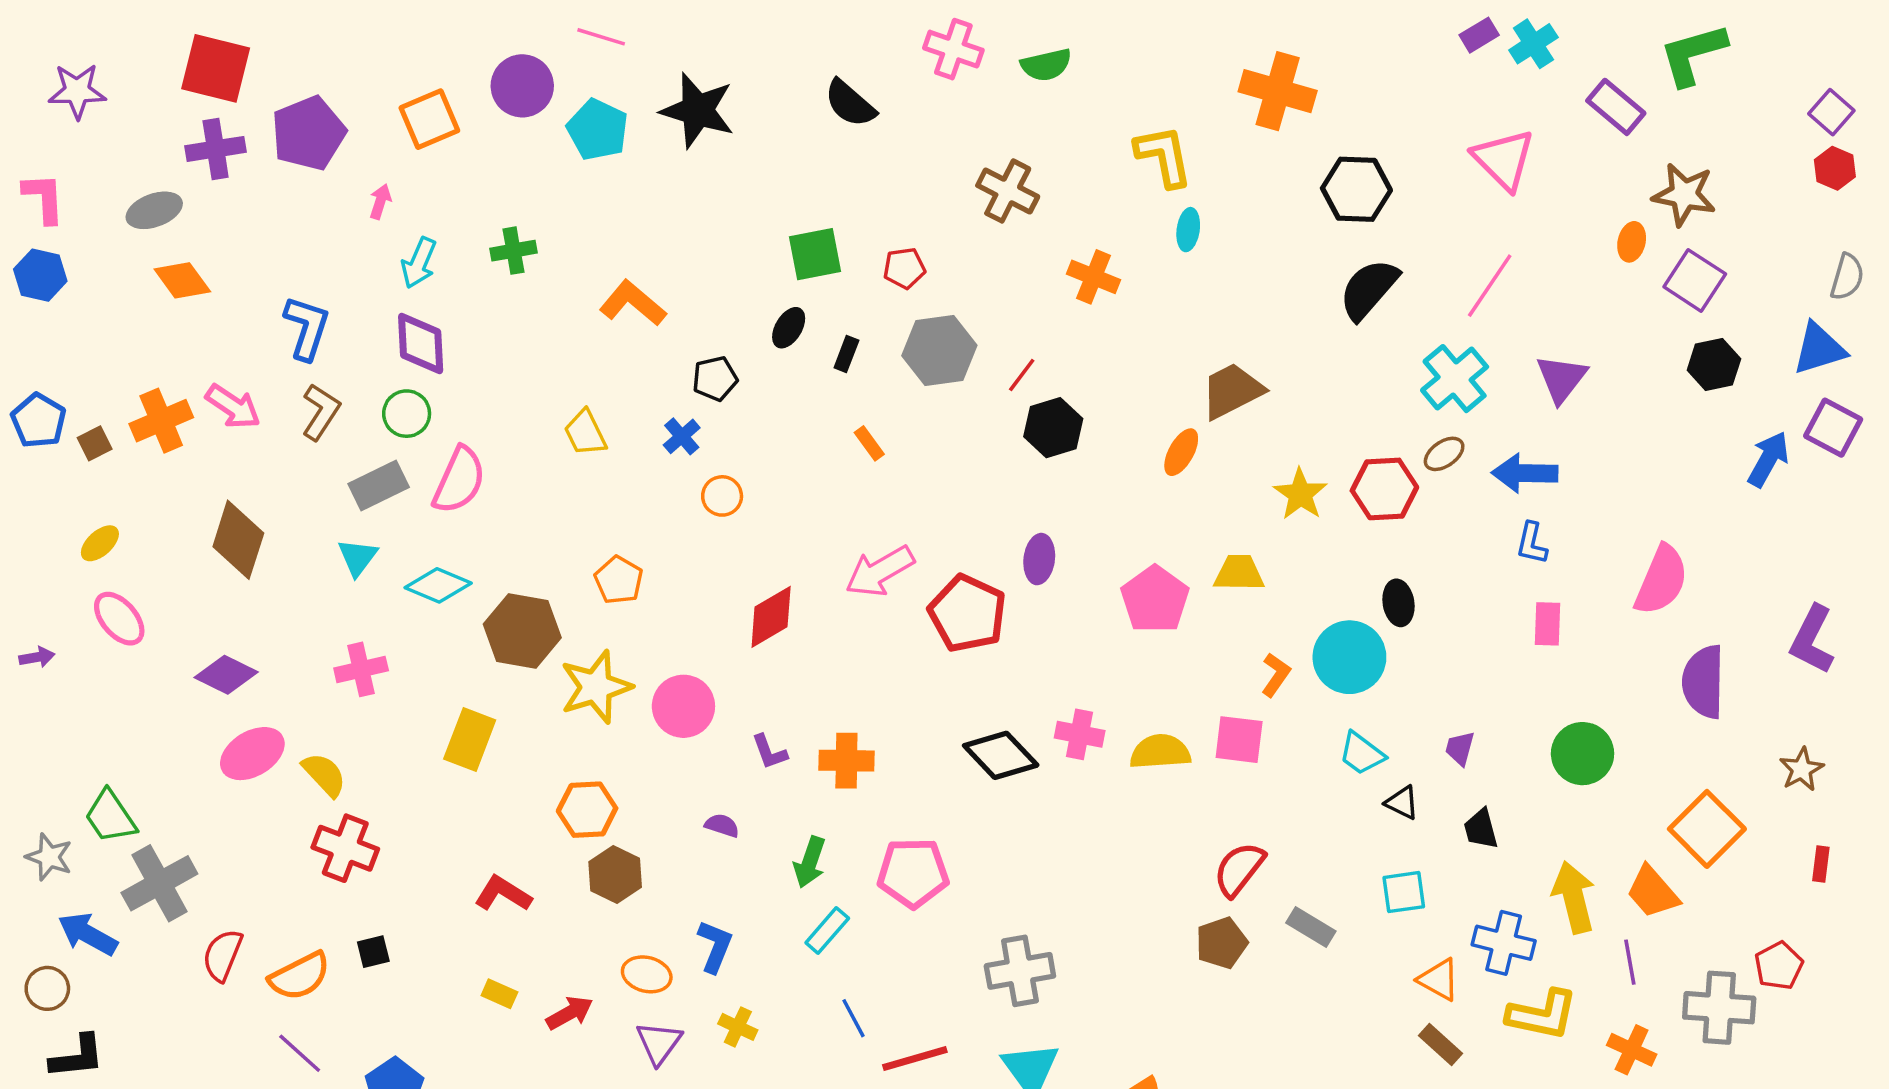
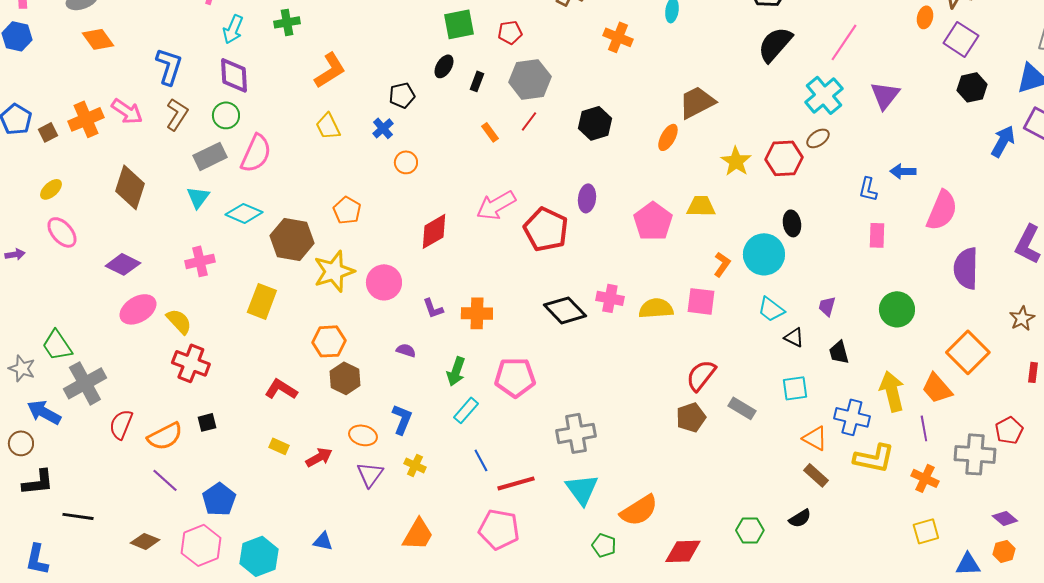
orange L-shape: (633, 303) -> (330, 70), moved, turned 108
red line: (1022, 375) -> (529, 121), moved
blue arrow: (1525, 473) -> (903, 171), moved, size x0.7

